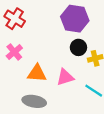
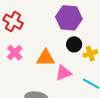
orange triangle: (37, 73) -> (46, 58), moved

